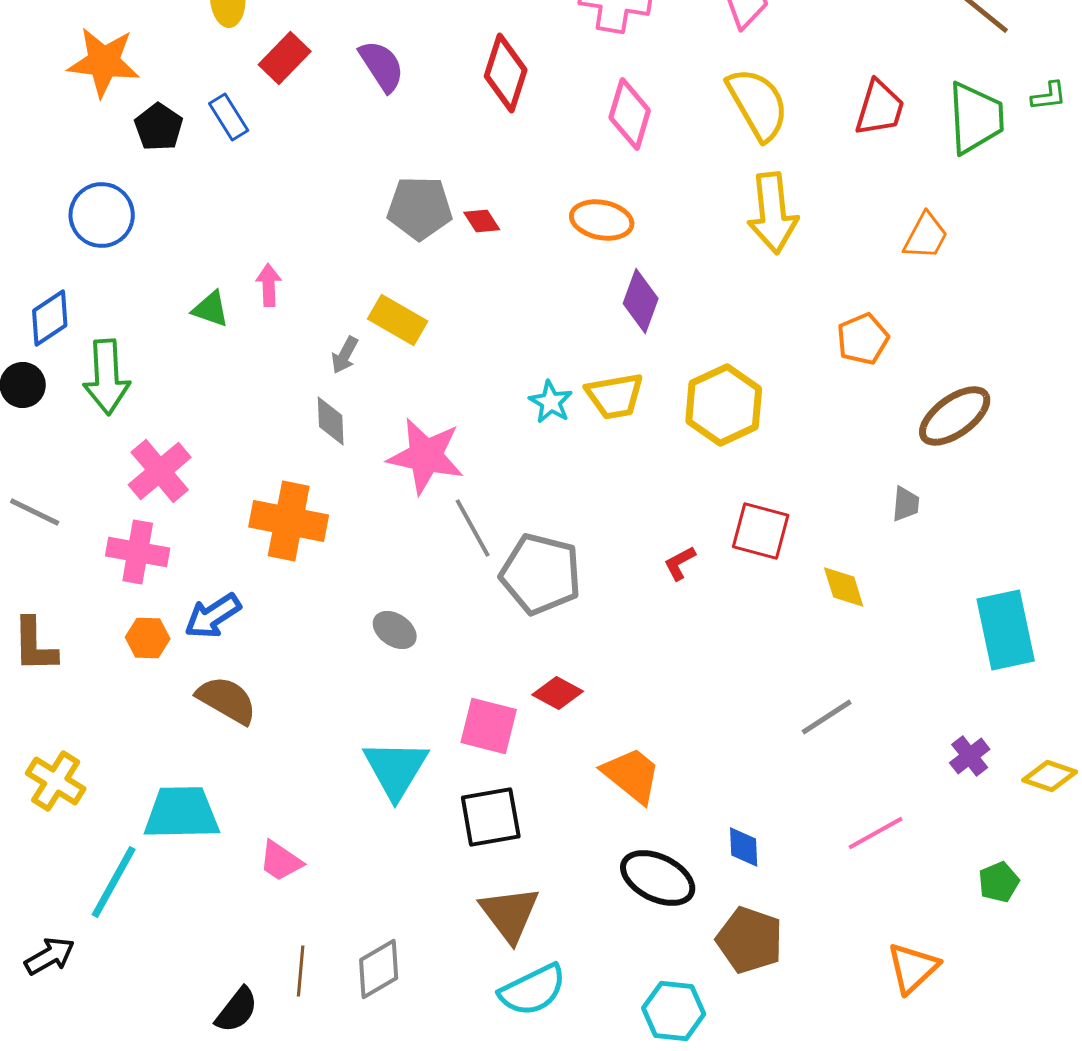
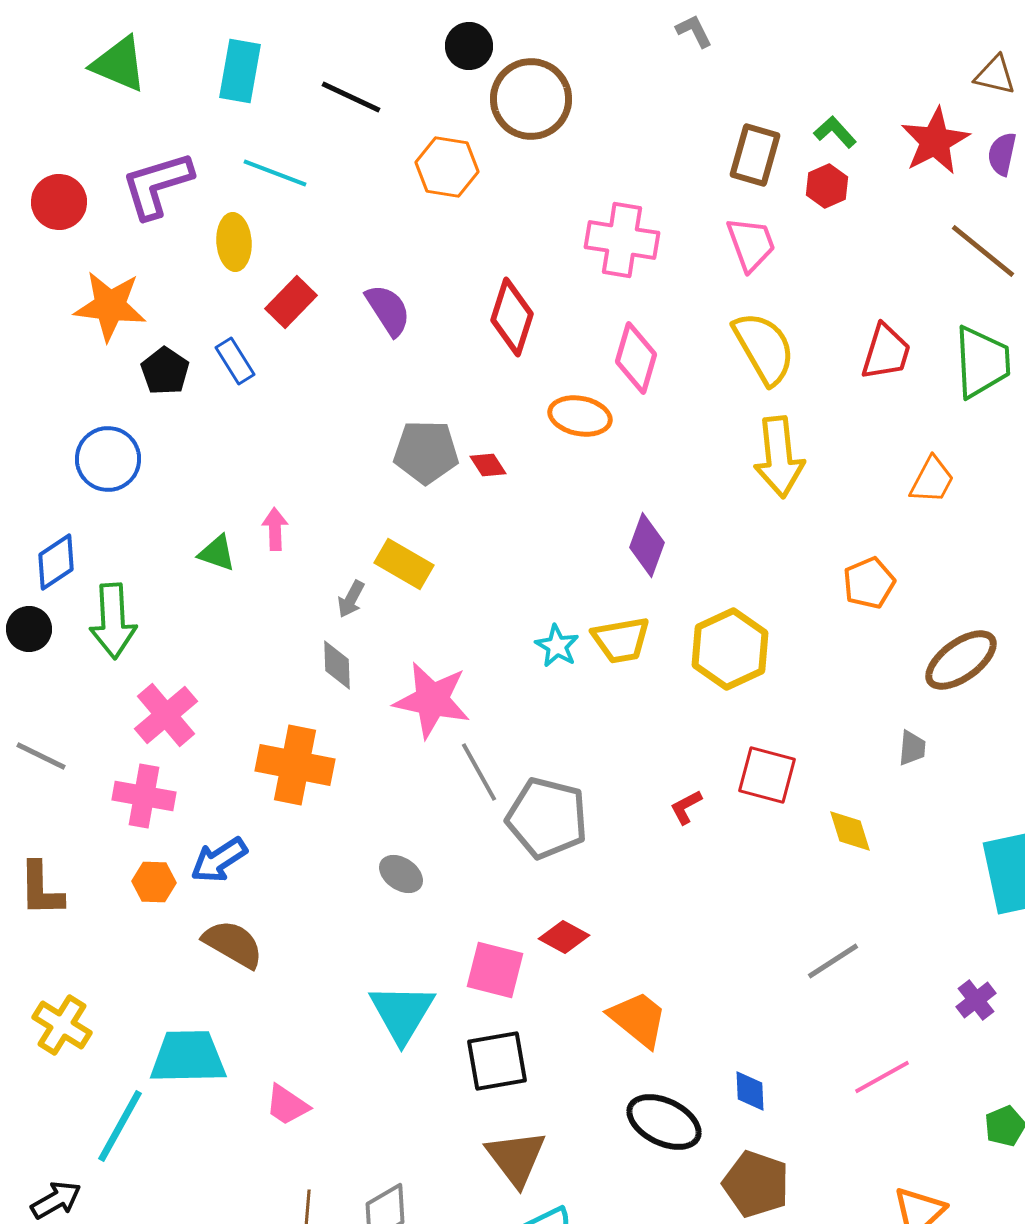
orange ellipse: (602, 220) -> (580, 416), moved

